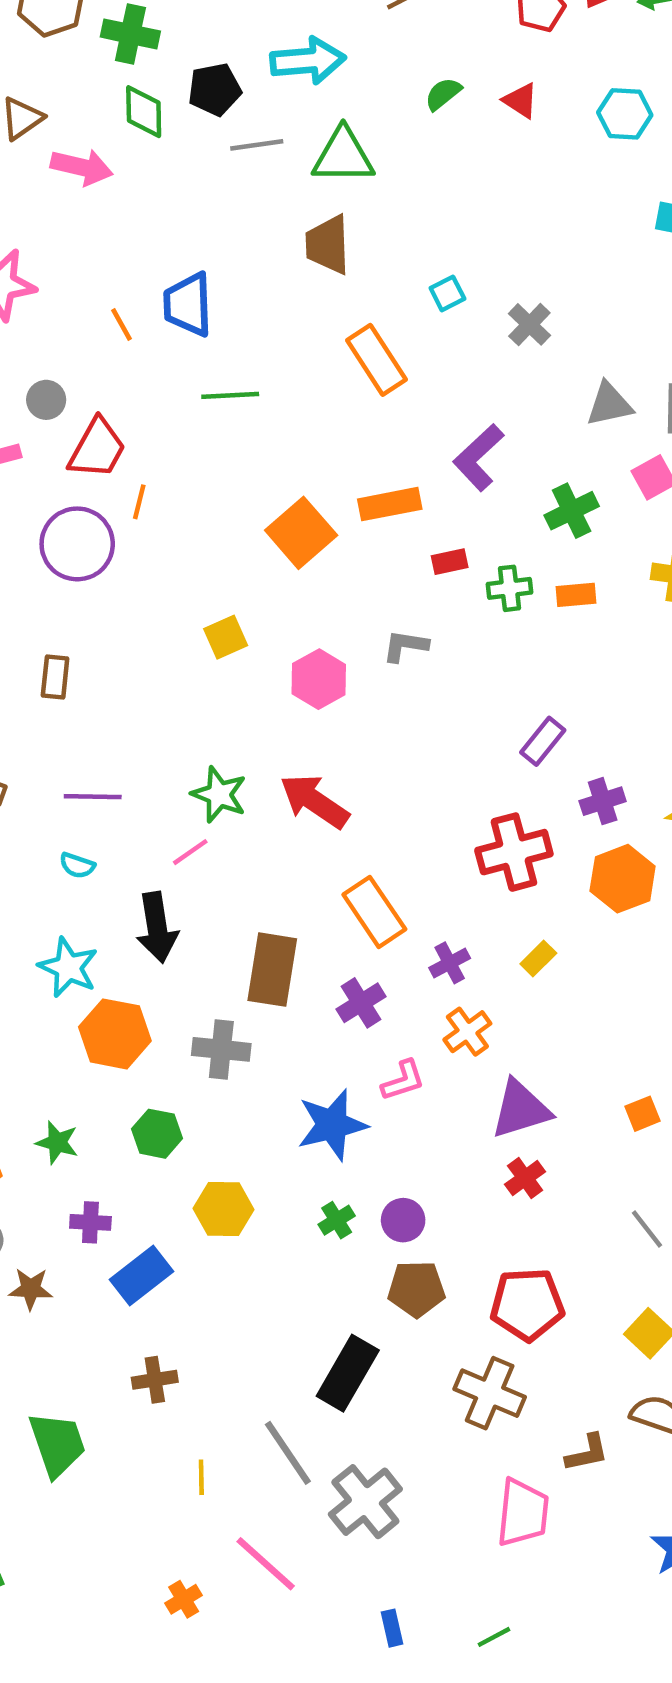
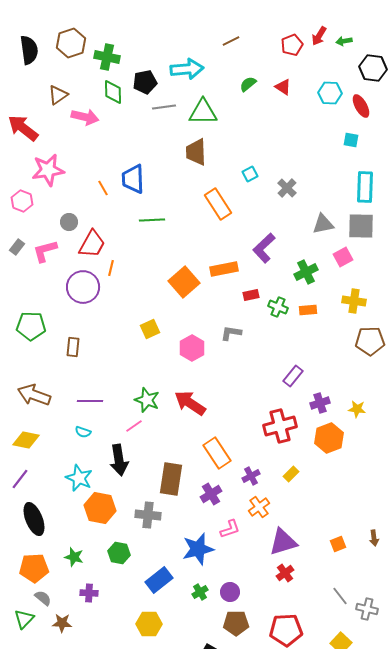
green cross: (510, 588) -> (278, 307), turned 30
yellow hexagon: (224, 1209) -> (149, 624), moved
blue rectangle: (141, 1276) -> (159, 580), moved

